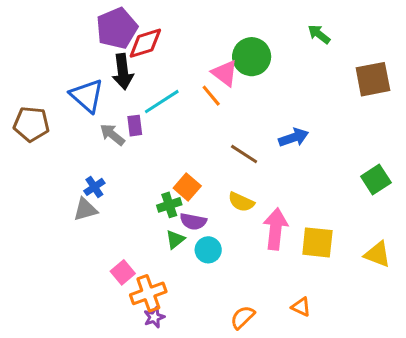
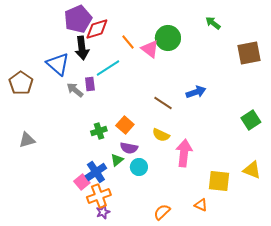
orange line: (211, 96) -> (128, 42), moved
brown pentagon: (31, 124) -> (21, 83), turned 30
blue cross: (94, 187) -> (96, 172), moved, size x1.5
green cross: (169, 205) -> (99, 131), moved
gray triangle: (85, 209) -> (27, 140), moved
yellow square: (317, 242) -> (219, 181), moved

